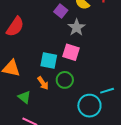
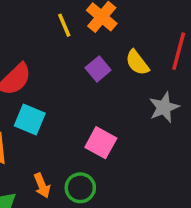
gray star: (77, 27) -> (164, 107), moved
cyan square: (49, 60) -> (30, 119), moved

